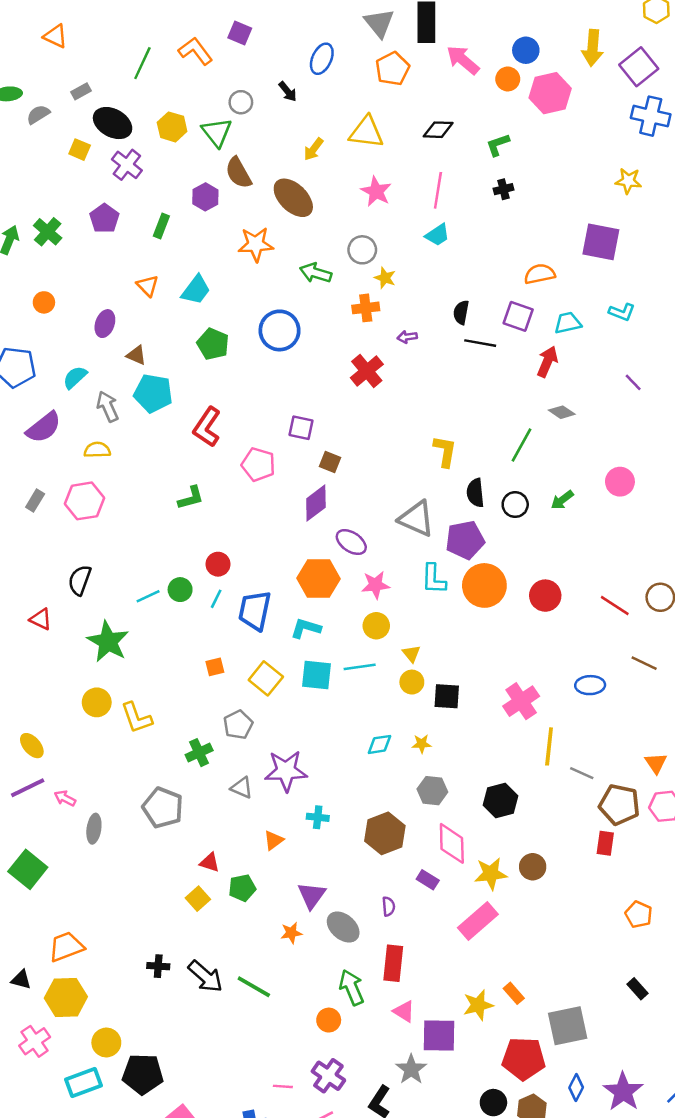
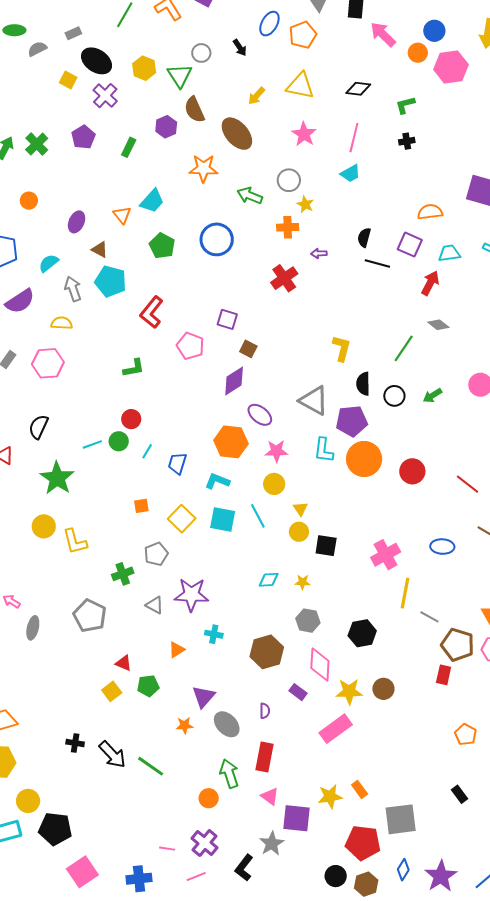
orange pentagon: (392, 69) -> (303, 35), moved
orange triangle: (148, 286) -> (122, 215), moved
red circle: (218, 564) -> (131, 419), moved
blue trapezoid: (255, 611) -> (177, 463), size x0.7
cyan line: (360, 667) -> (258, 516), turned 65

